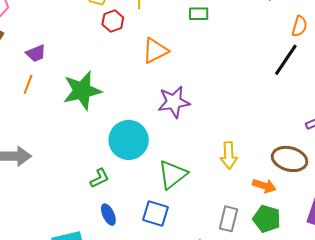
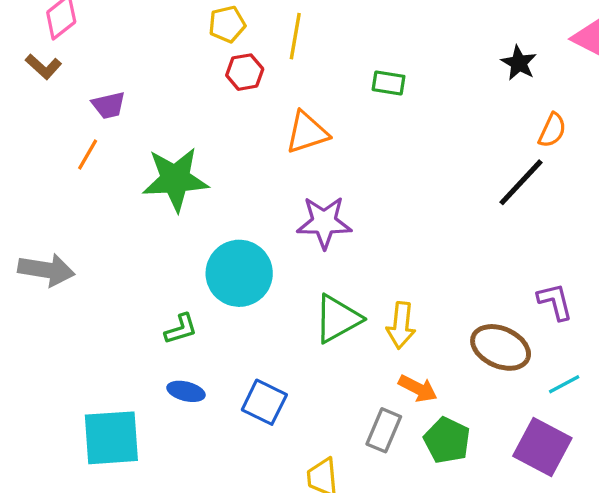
green triangle: (173, 175) -> (338, 319), moved
orange arrow: (264, 186) -> (418, 388), moved
blue ellipse: (108, 215) -> (186, 391), turned -60

